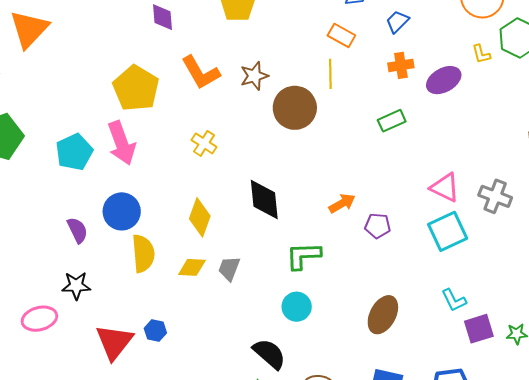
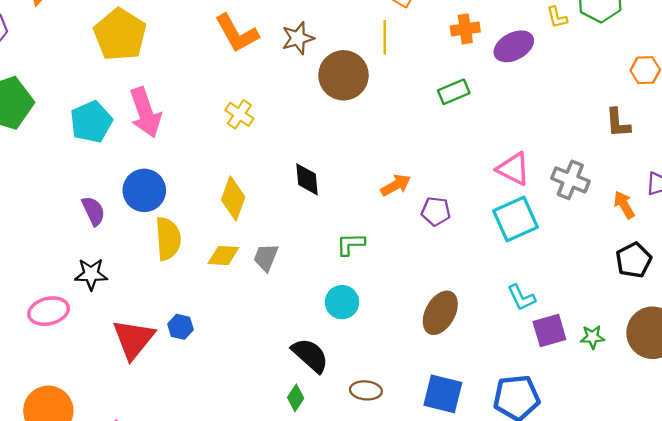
yellow pentagon: (136, 88) -> (120, 35), moved
black diamond: (264, 199) -> (307, 179), size x0.7
green L-shape: (303, 256) -> (351, 244), size x0.7

